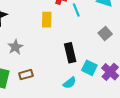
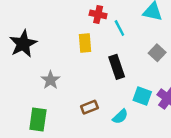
black rectangle: (70, 53) -> (117, 67), moved
brown rectangle: (26, 75) -> (89, 107), moved

